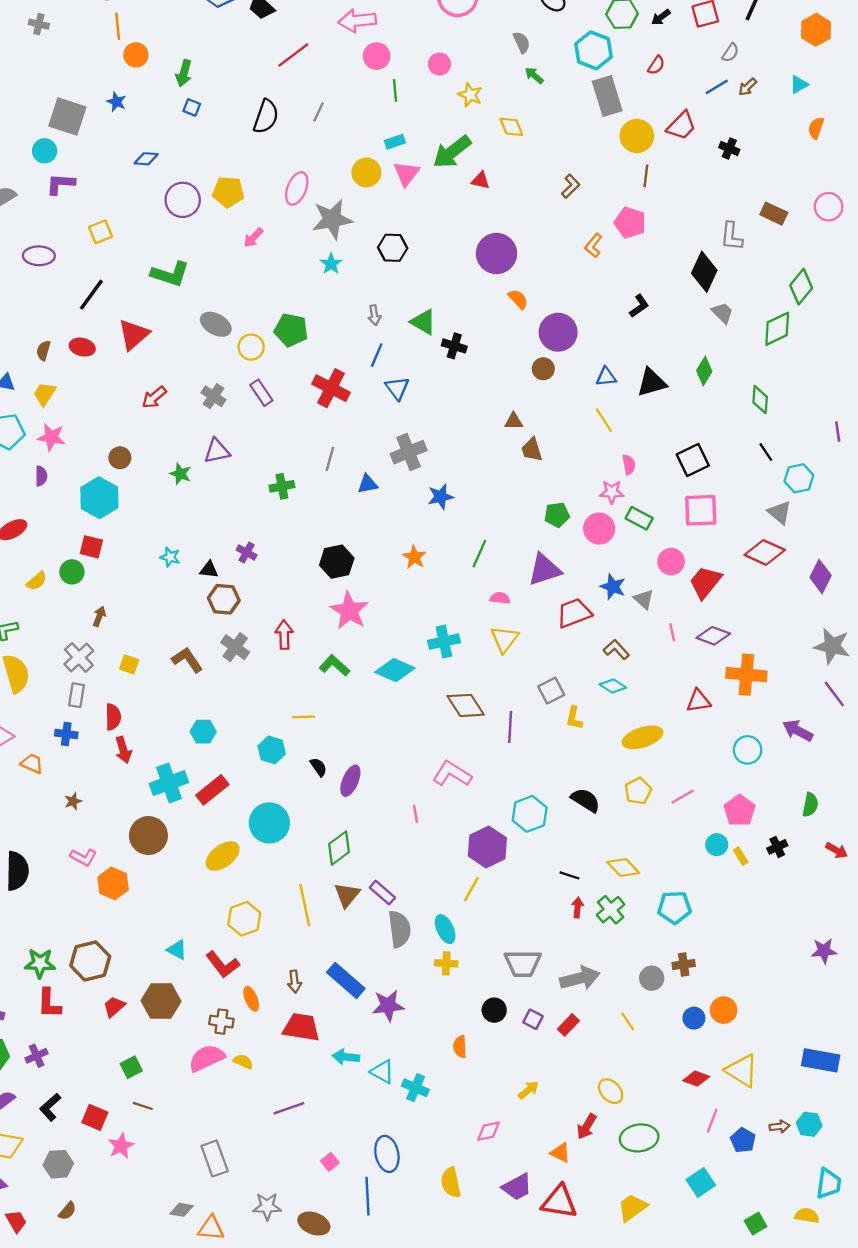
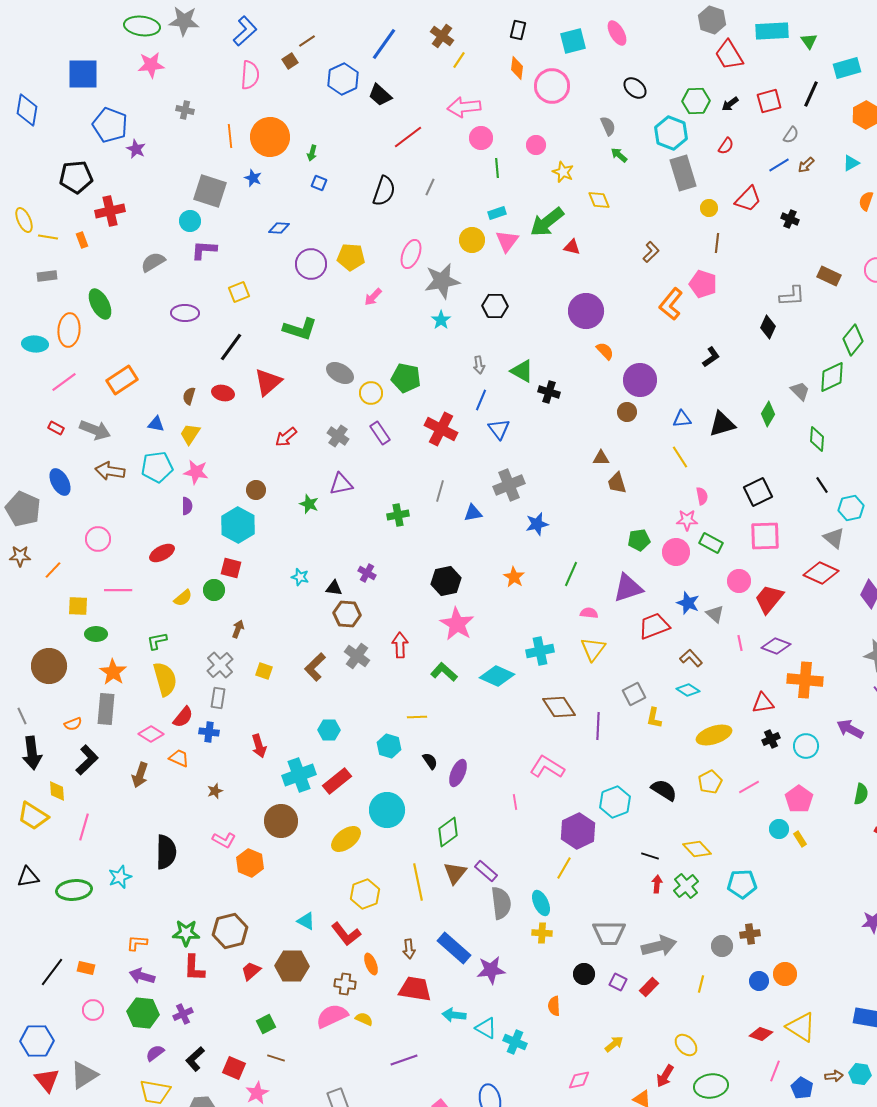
orange line: (118, 26) -> (230, 136), moved
orange circle: (136, 55) -> (270, 137), size x1.8
green arrow: (184, 73) -> (312, 153), size x0.7
yellow circle: (637, 136) -> (709, 208), size x0.6
gray L-shape: (732, 236) -> (792, 296), turned -100
orange L-shape: (593, 246) -> (671, 304), size x1.5
black diamond: (704, 272) -> (768, 327), size x0.7
gray trapezoid: (722, 313) -> (800, 391), moved
brown L-shape: (187, 660) -> (315, 667), turned -100
red semicircle: (113, 717) -> (183, 717), moved, turned 40
black cross: (777, 847) -> (771, 739), moved
yellow line: (628, 1022) -> (701, 984), turned 48

